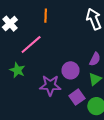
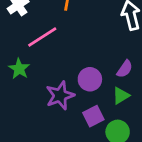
purple star: (50, 85) -> (60, 95), turned -30

